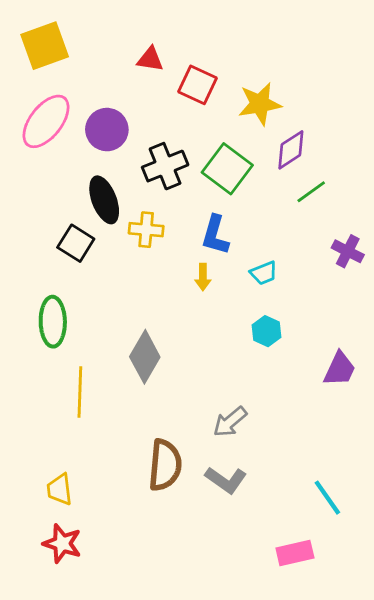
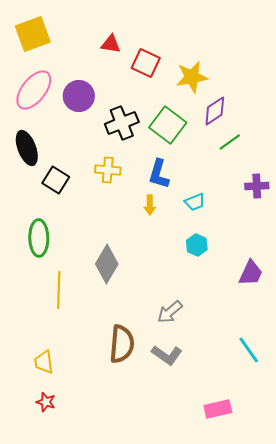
black ellipse: (104, 200) -> (27, 148), moved
purple cross: (348, 251) -> (257, 186), turned -30
cyan line: (327, 498) -> (249, 350), moved
red star: (62, 544) -> (46, 402), size x0.7

